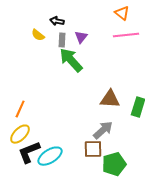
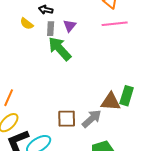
brown triangle: (110, 99) -> (111, 102), moved
brown square: (93, 149) -> (67, 119), moved

